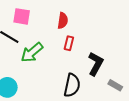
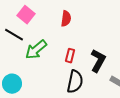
pink square: (22, 16) -> (26, 15), turned 30
red rectangle: (69, 43) -> (70, 56), moved

